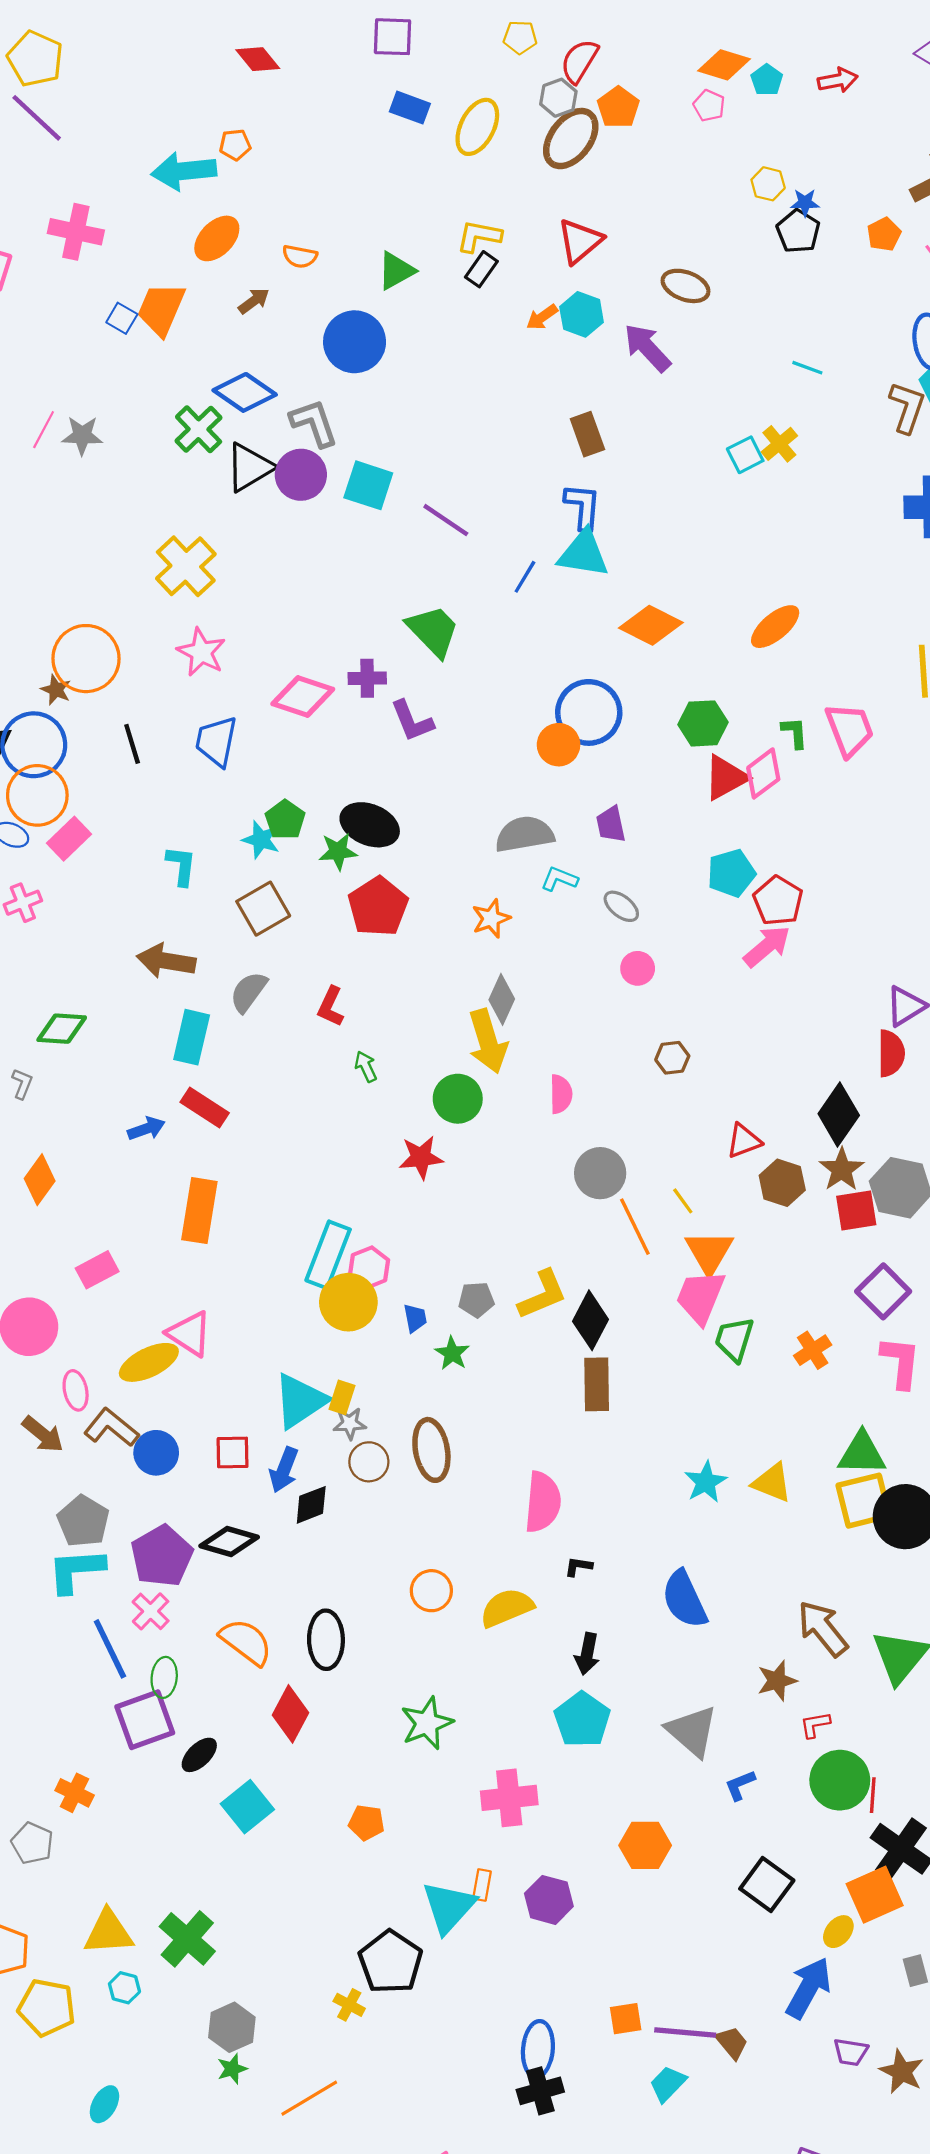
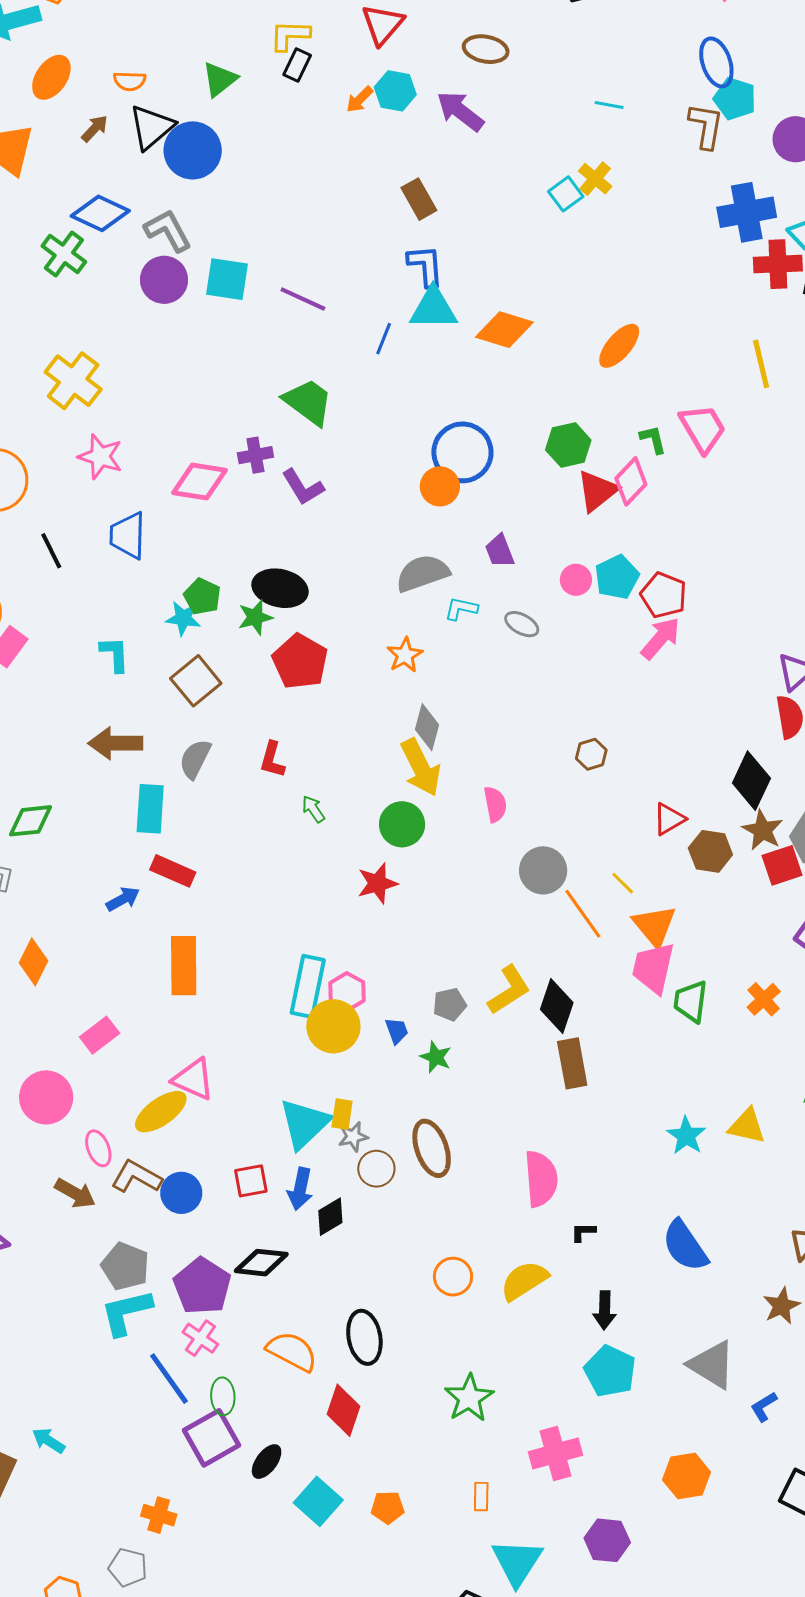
black triangle: (249, 467) -> (152, 127), moved
orange diamond: (651, 625) -> (504, 330), moved
pink circle: (638, 968) -> (576, 580), moved
orange pentagon: (366, 1823) -> (388, 1507), moved
orange rectangle: (482, 1885) -> (481, 1497), moved

